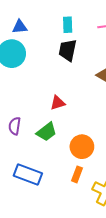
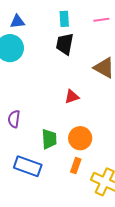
red triangle: (58, 103) -> (72, 97), moved
green trapezoid: (47, 132) -> (49, 139), moved, turned -55

